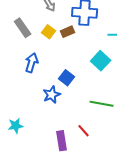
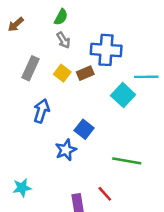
gray rectangle: (23, 28) -> (30, 68), turned 60
cyan square: (101, 61) -> (123, 95), moved

